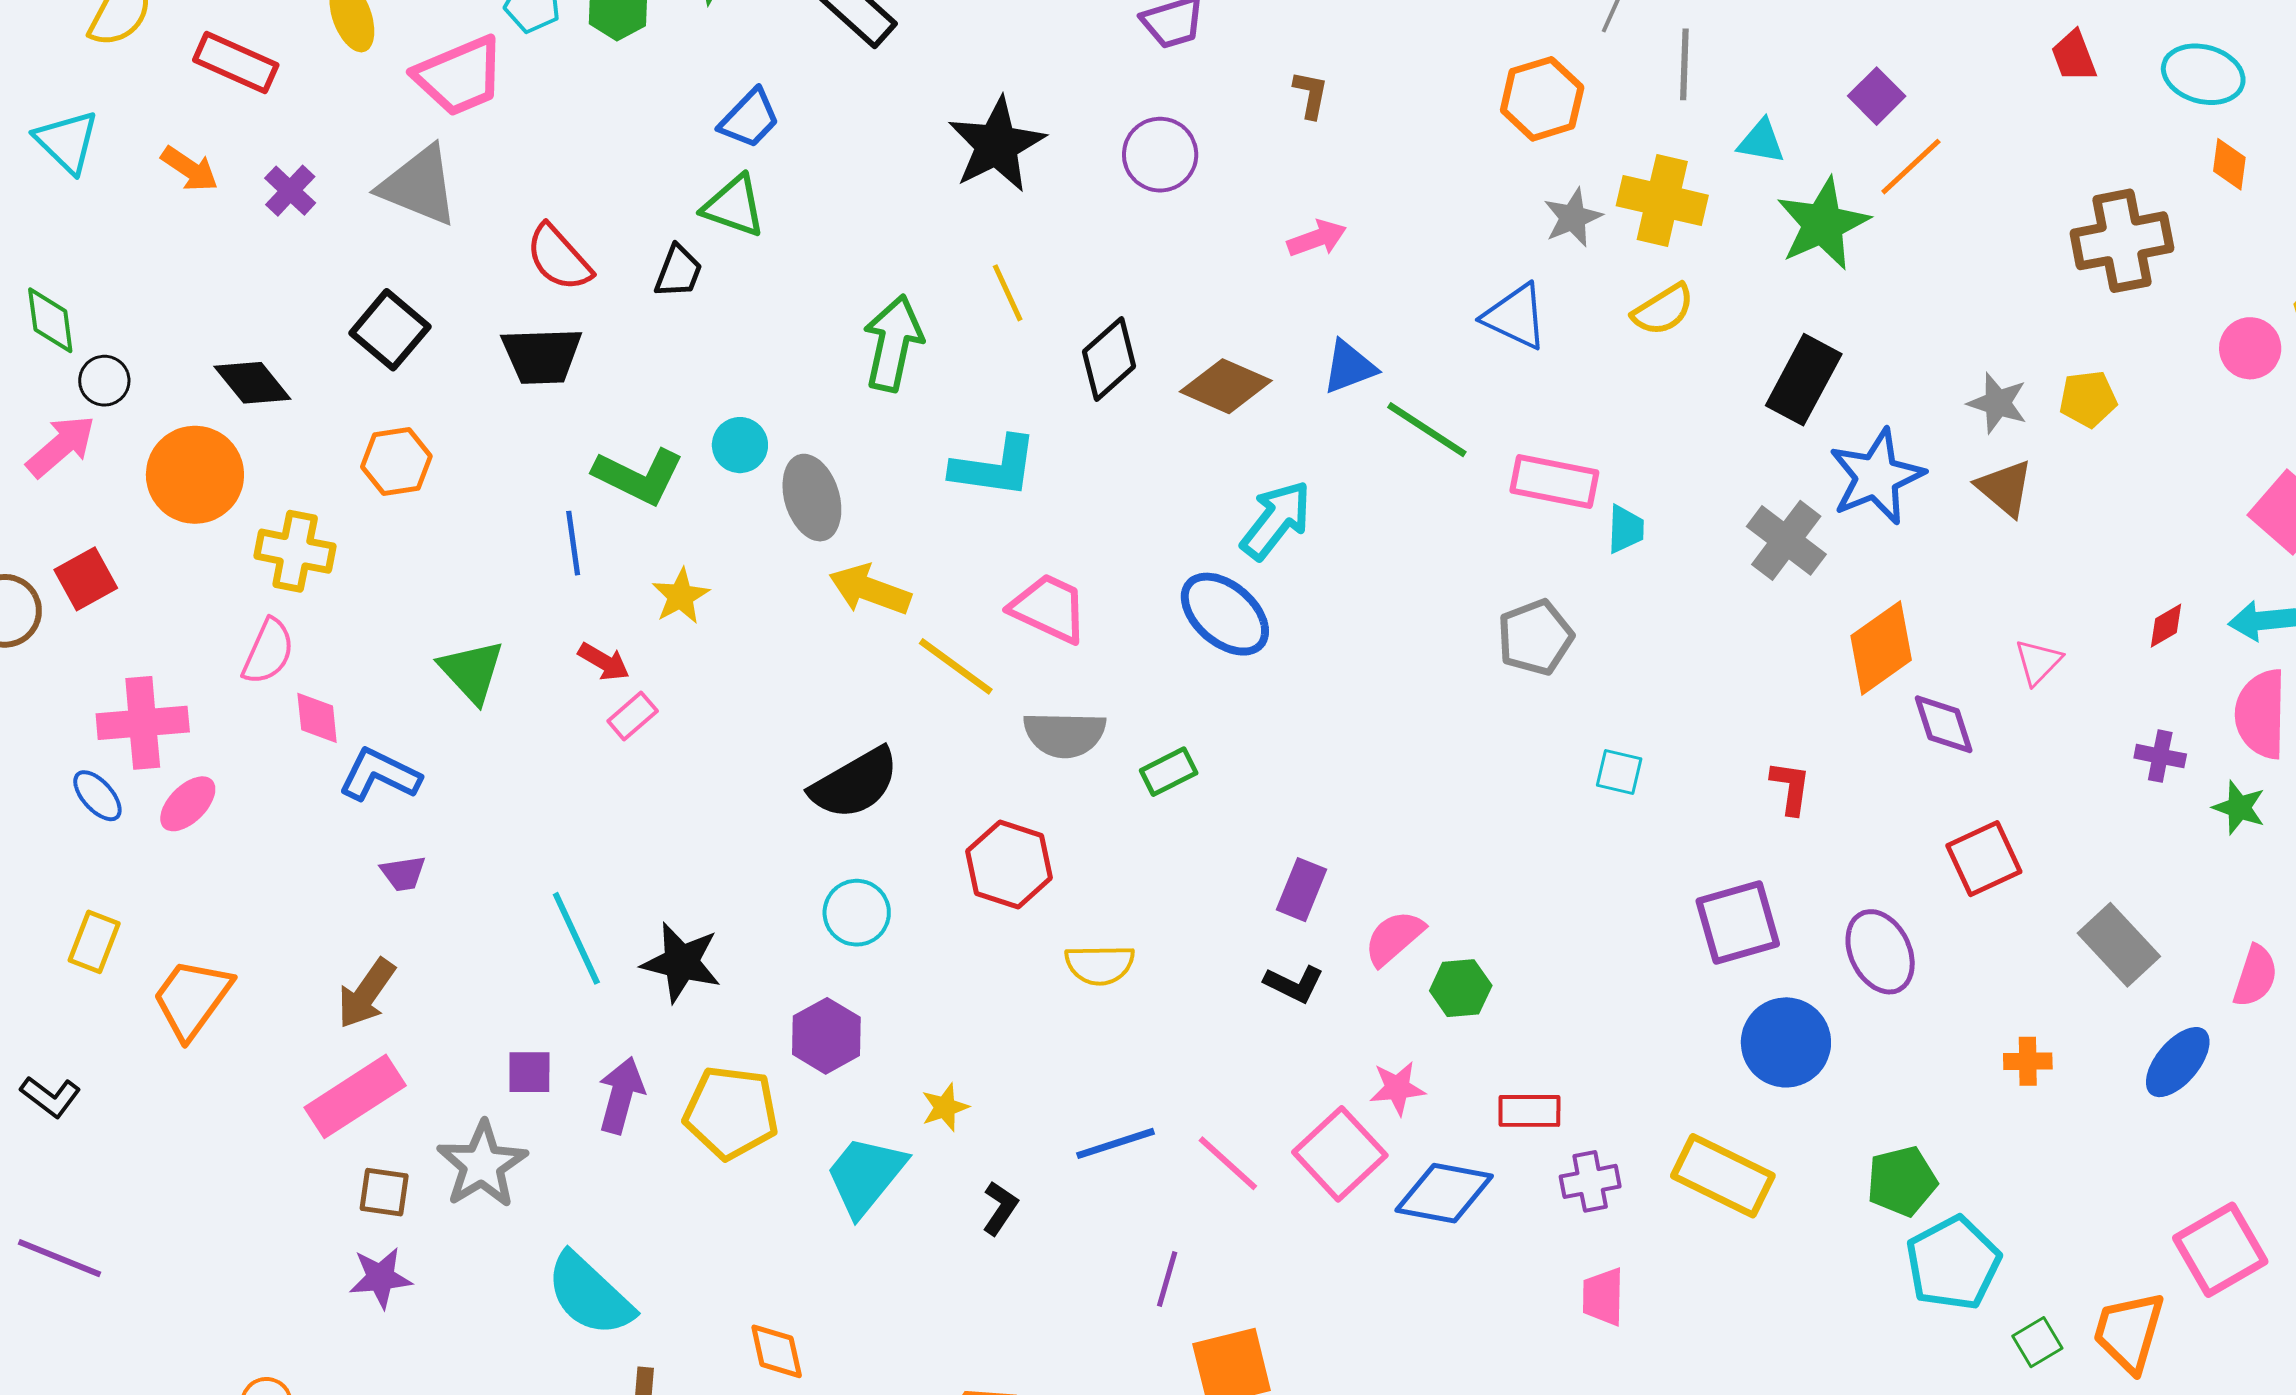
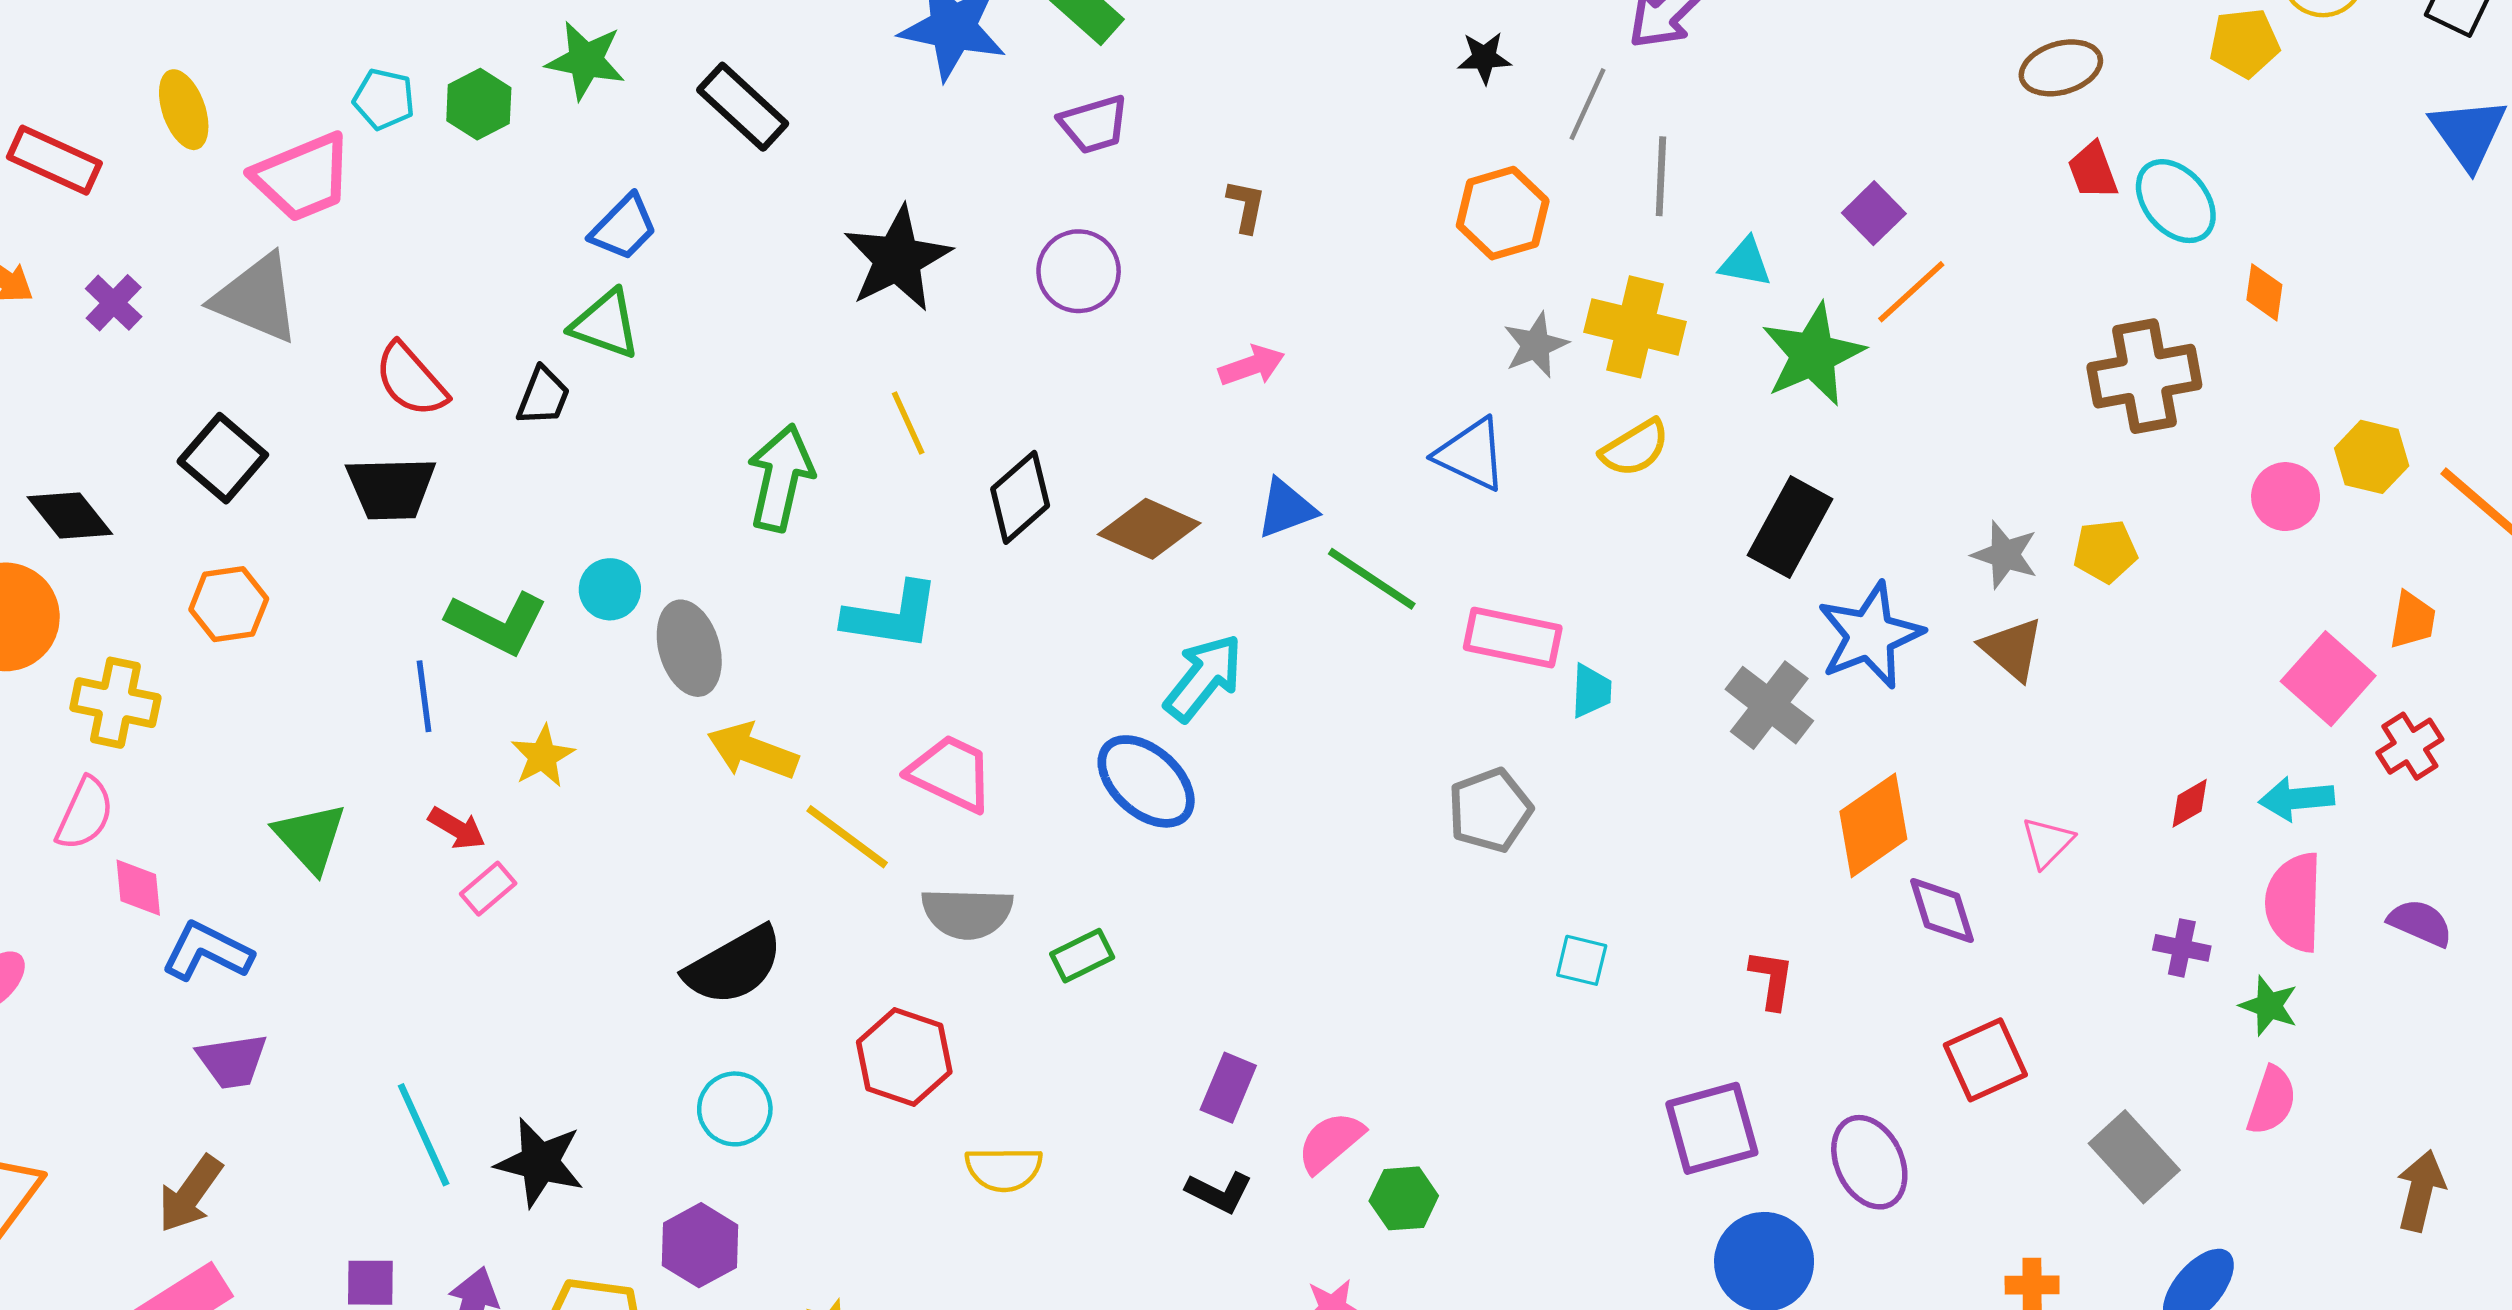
cyan ellipse: (2203, 74) -> (2176, 201), moved, turned 34
purple trapezoid: (403, 873) -> (232, 1061), size x1.4
pink semicircle: (2255, 976) -> (2272, 1101), moved

